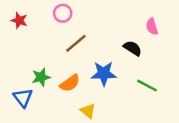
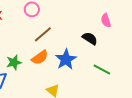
blue star: (104, 74) -> (66, 59), turned -30
orange semicircle: (70, 83) -> (40, 57), moved

